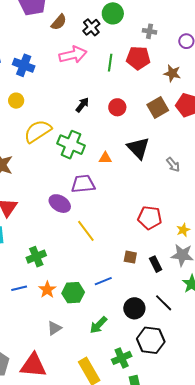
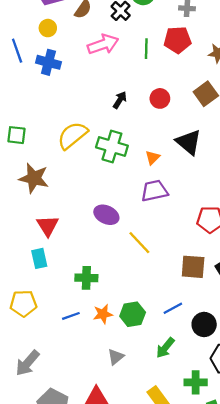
yellow circle: (16, 101) -> (48, 28), moved
orange triangle: (105, 158) -> (153, 158), turned -40
purple trapezoid: (83, 184) -> (154, 191), moved
green cross: (36, 257) -> (86, 278), turned 30
brown square: (130, 257) -> (193, 267), size x1.6
blue line: (103, 281) -> (173, 308), moved
orange star: (47, 290) -> (103, 314), turned 30
green cross: (122, 358) -> (196, 382), turned 30

